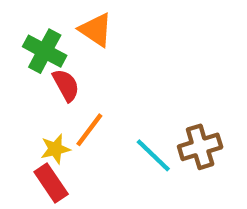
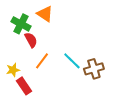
yellow star: (55, 149) -> (13, 70), moved
cyan line: (153, 155) -> (72, 61), moved

